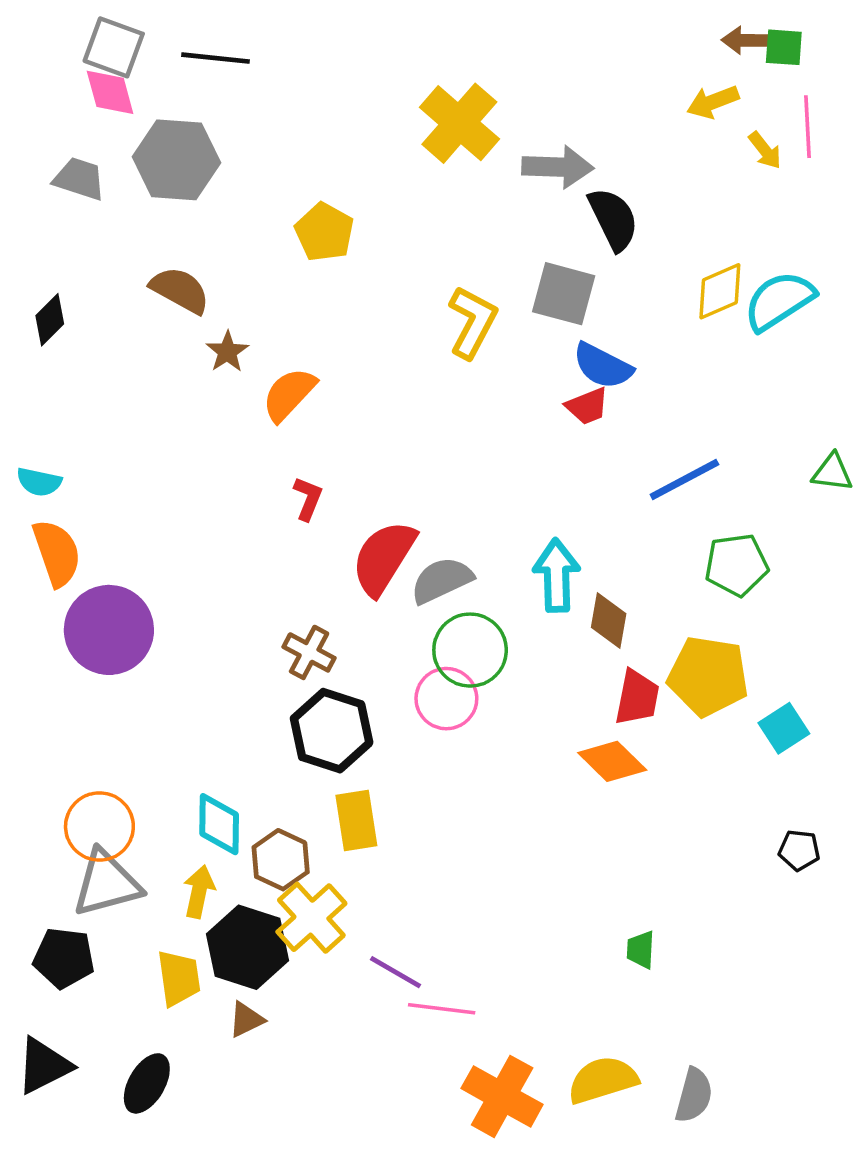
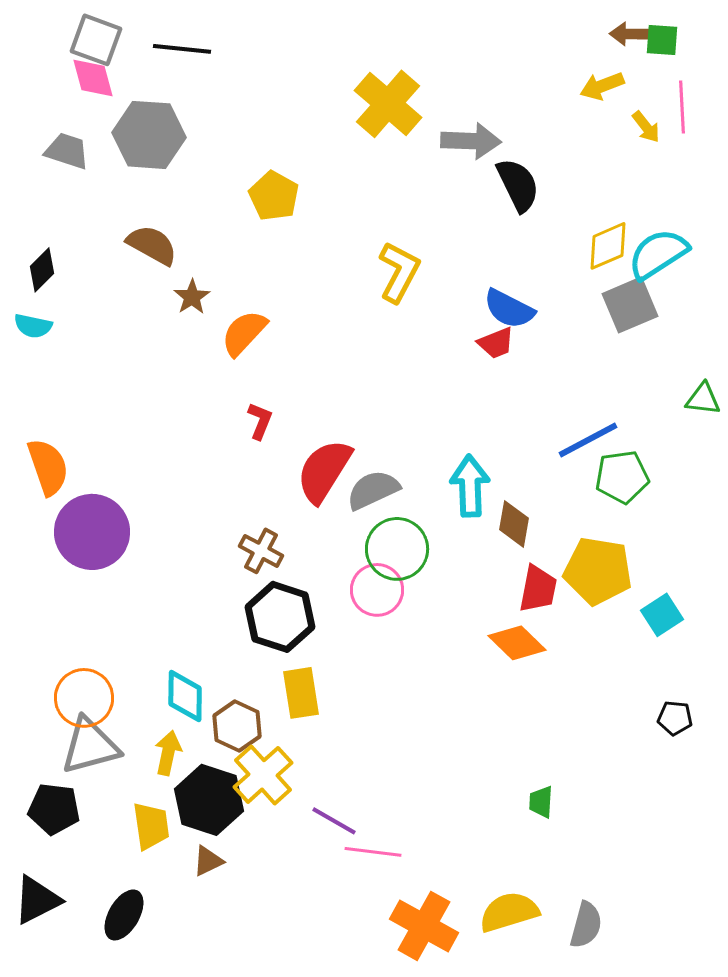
gray square: (564, 294) -> (630, 305), moved, turned -38
blue line: (684, 480) -> (588, 440), moved
cyan semicircle: (39, 482) -> (33, 326), moved

